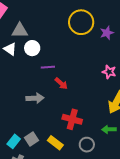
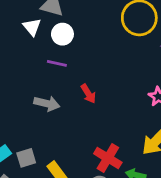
purple line: (48, 67) -> (57, 63), moved
red cross: (72, 119) -> (108, 158), moved

